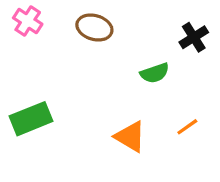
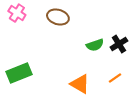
black cross: (194, 37) -> (119, 44), moved

